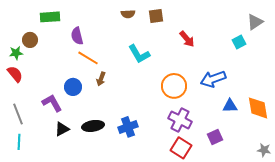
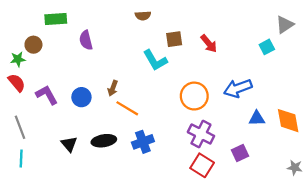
brown square: (156, 16) -> (174, 39), moved
orange line: (88, 58) -> (127, 108), moved
purple L-shape: (52, 103) -> (47, 95), moved
black triangle: (62, 129) -> (69, 144), turned -42

